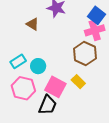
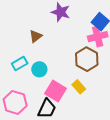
brown triangle: (33, 24) -> (36, 36), moved, turned 48
pink hexagon: (23, 88) -> (15, 102), moved

